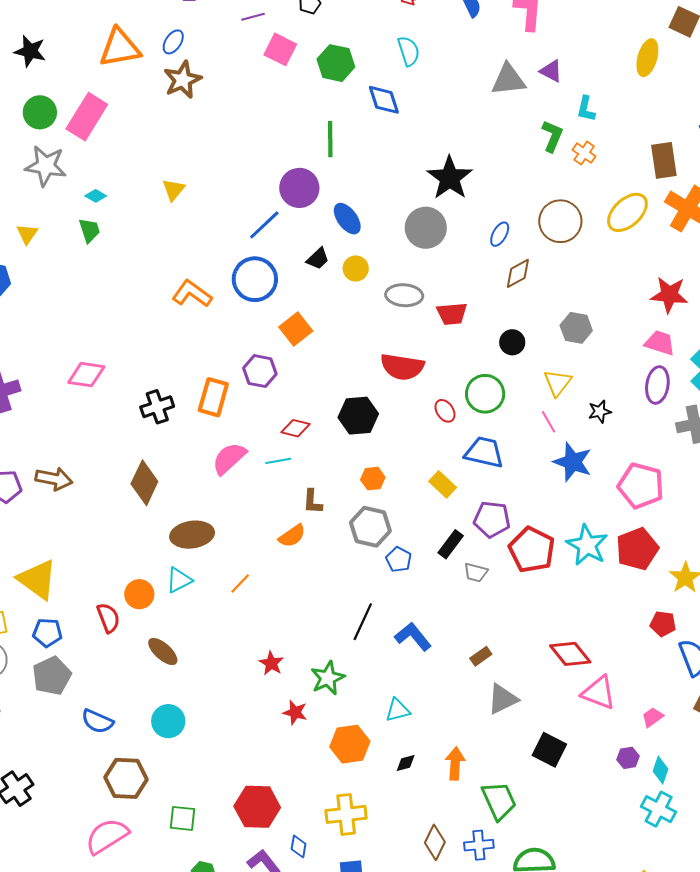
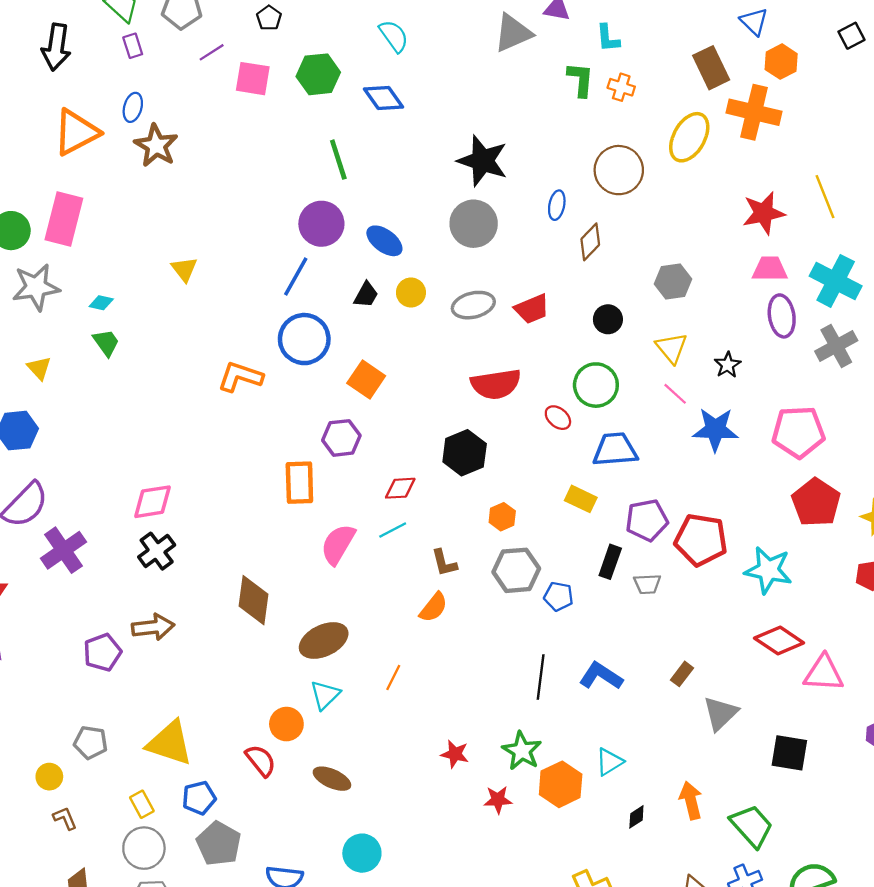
black cross: (157, 407) -> (157, 551), moved
cyan star: (587, 545) -> (768, 570), moved
orange hexagon: (350, 744) -> (561, 784), moved

